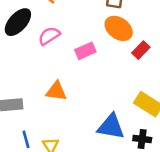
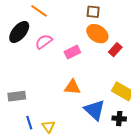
orange triangle: (56, 91) -> (72, 87), moved
blue triangle: (111, 127) -> (95, 110), turned 35

